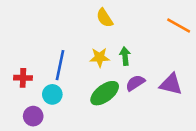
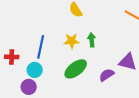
purple semicircle: (135, 83) -> (107, 75), moved
purple circle: (33, 116) -> (29, 87), moved

